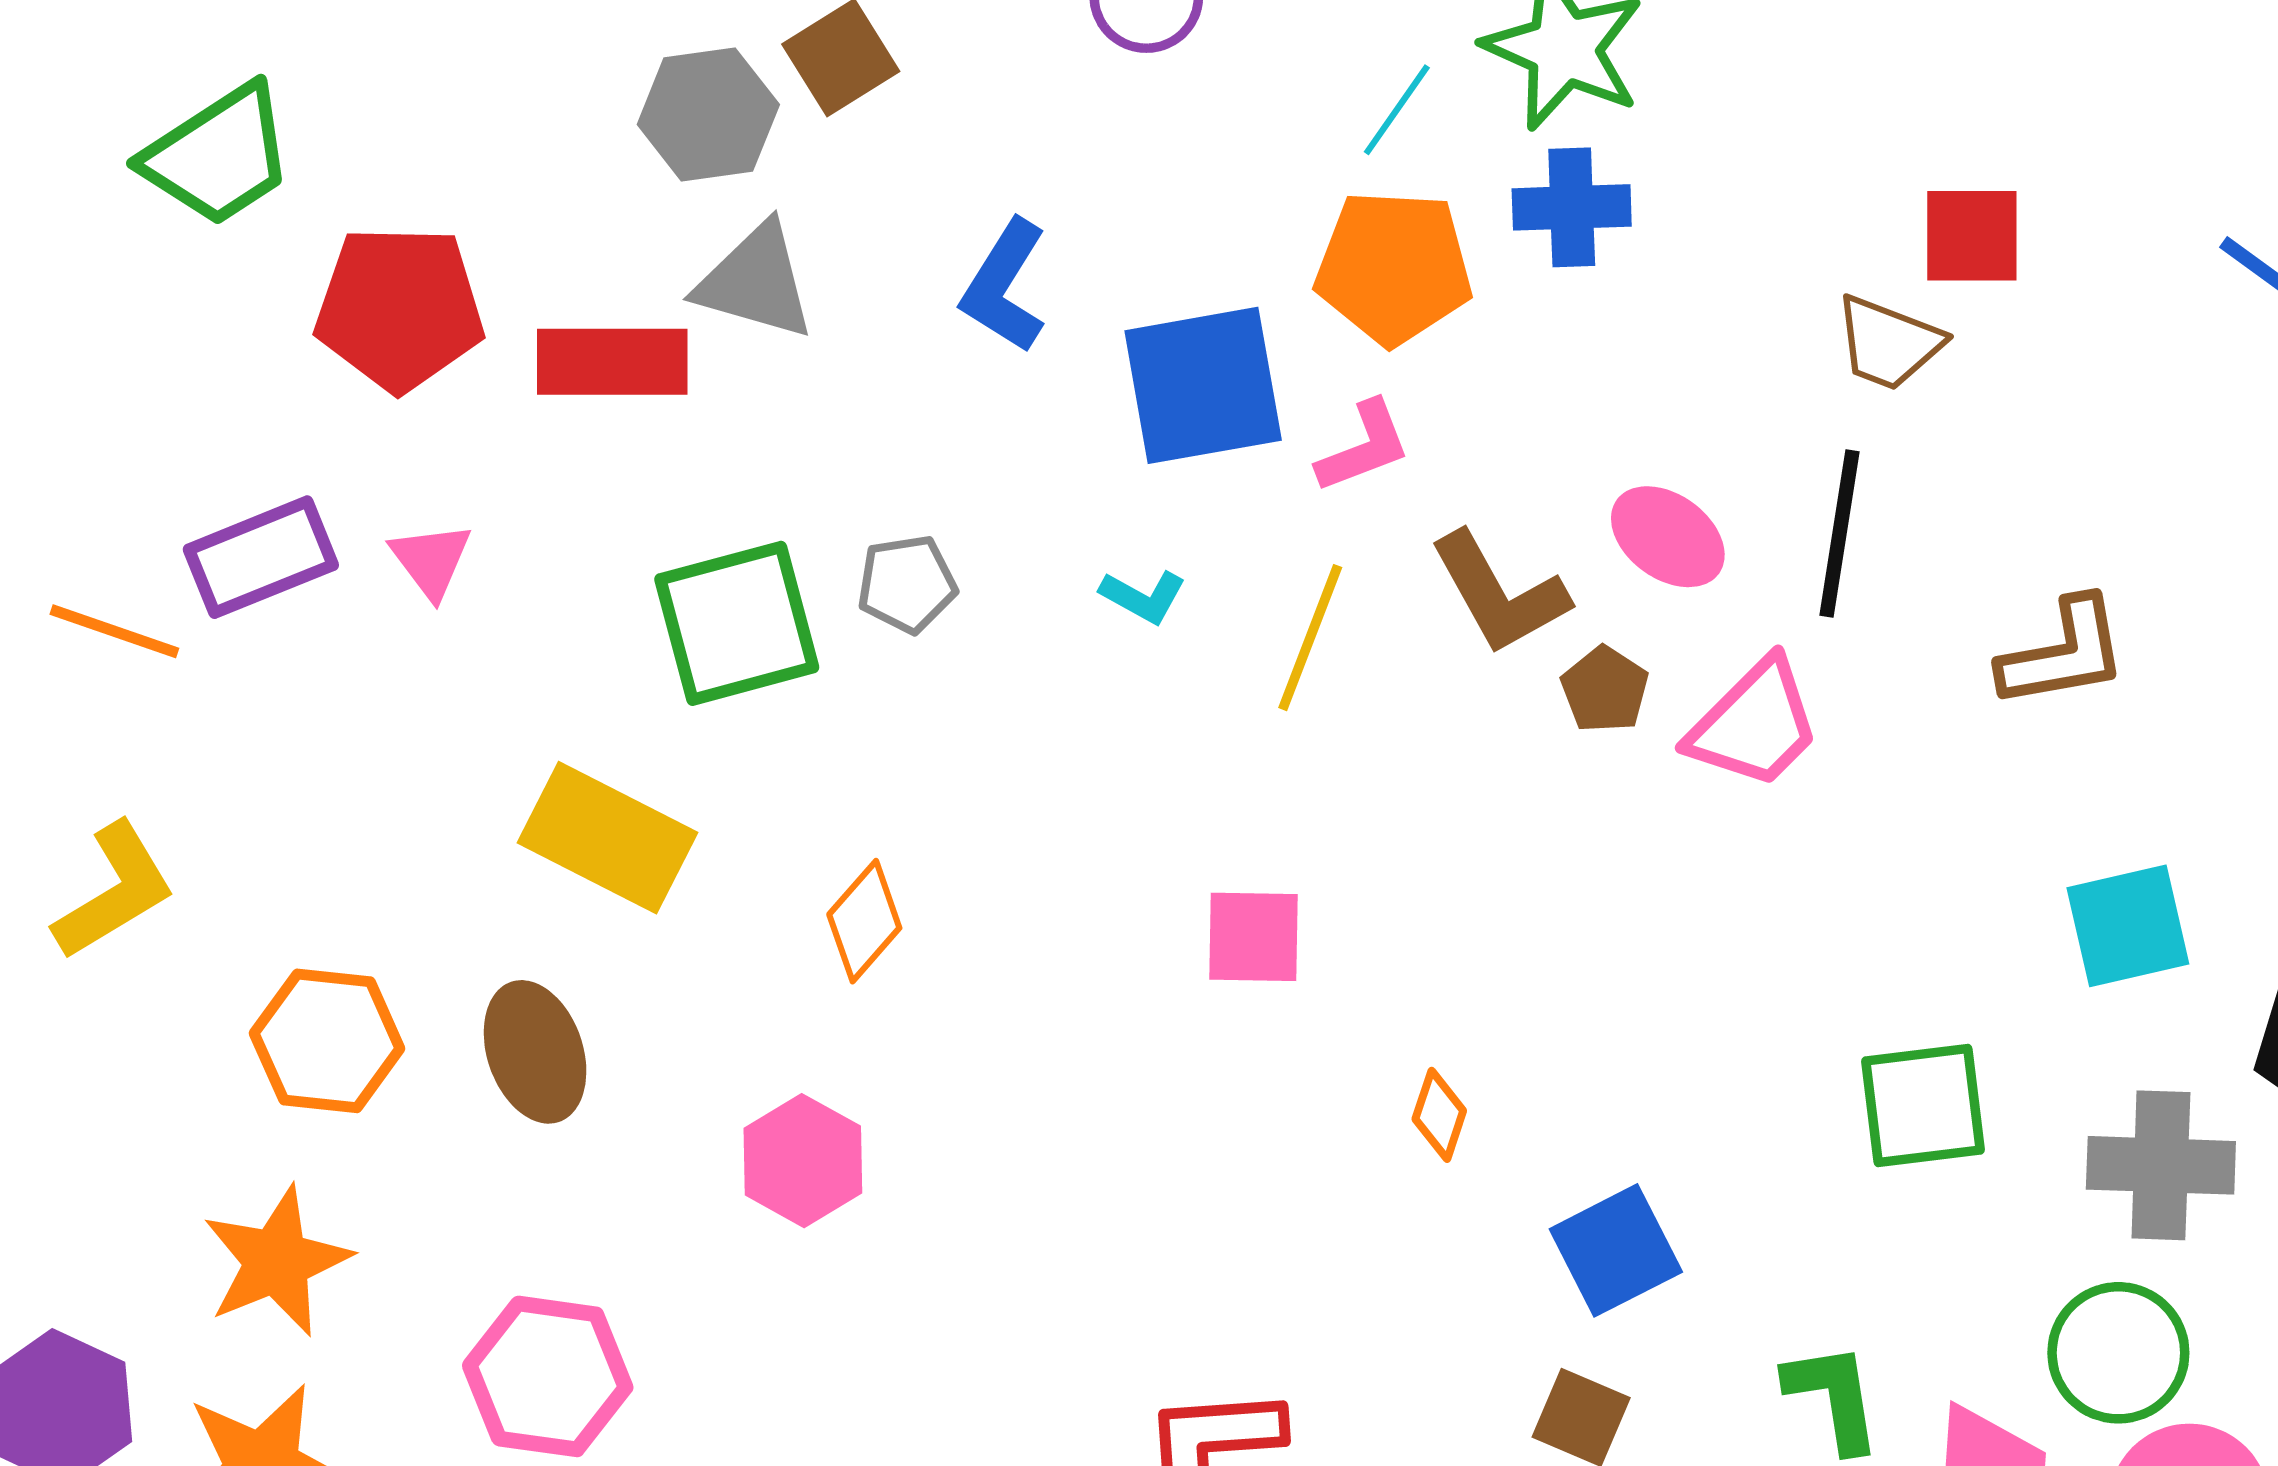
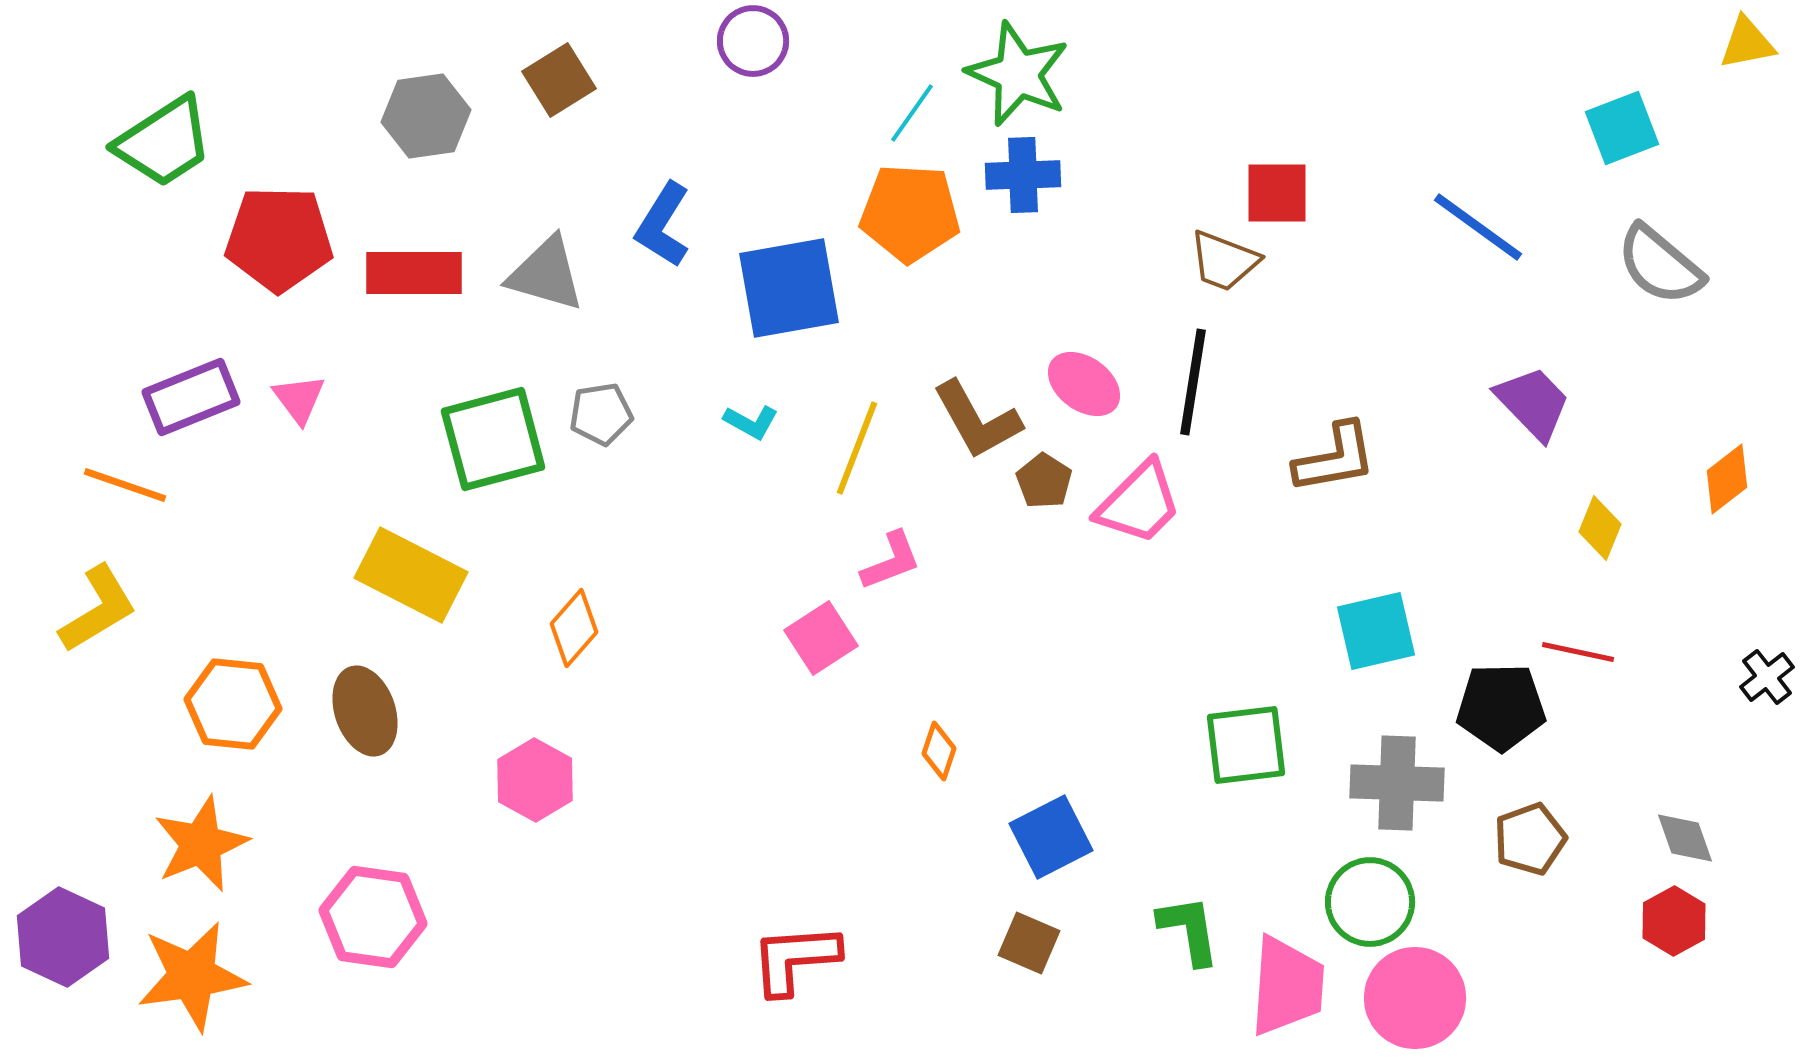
gray hexagon: (708, 114) -> (426, 116), moved
gray triangle: (756, 281) -> (546, 274), moved
pink L-shape: (1364, 447) -> (891, 561), moved
orange line: (114, 631) -> (125, 485), moved
pink square: (1253, 937) -> (821, 638), turned -34

